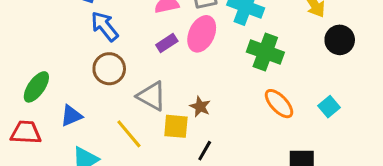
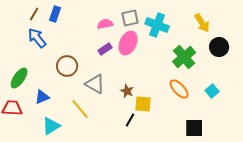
blue arrow: (105, 26) -> (37, 38), moved
green cross: (265, 52) -> (184, 57), moved, turned 30
yellow square: (176, 126) -> (143, 104), moved

